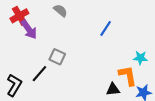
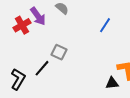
red cross: (19, 16) -> (22, 25), moved
purple arrow: (29, 29) -> (38, 16), moved

